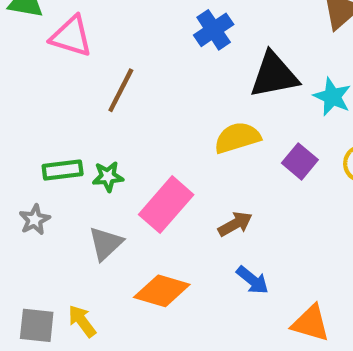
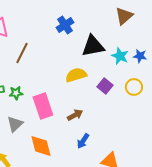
pink rectangle: (166, 205) -> (43, 106), turned -60
blue arrow: (252, 280) -> (83, 141), turned 84
orange diamond: (162, 291) -> (41, 146), turned 60

